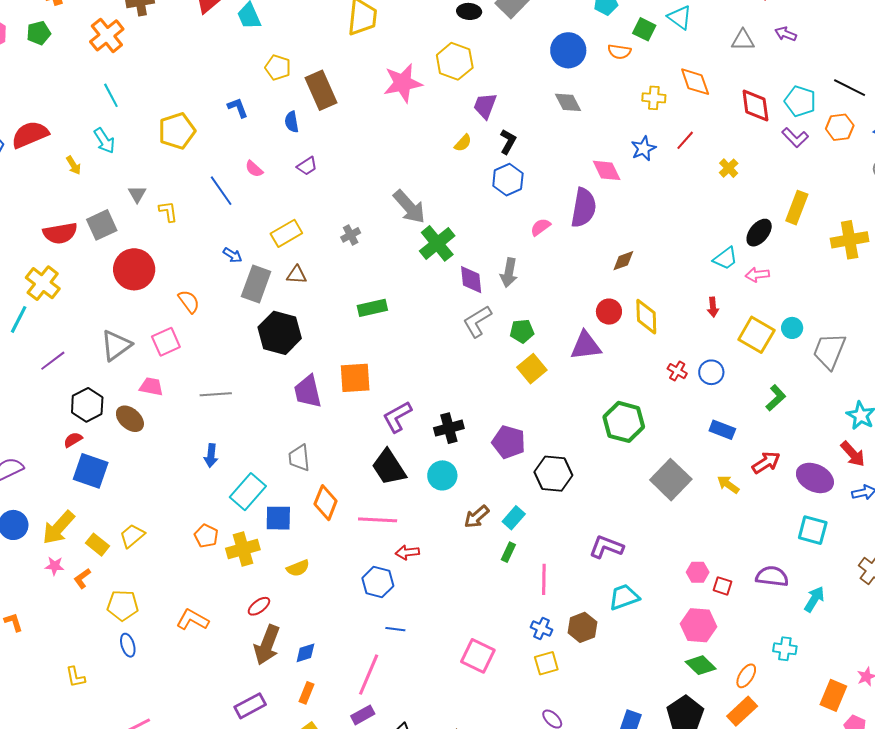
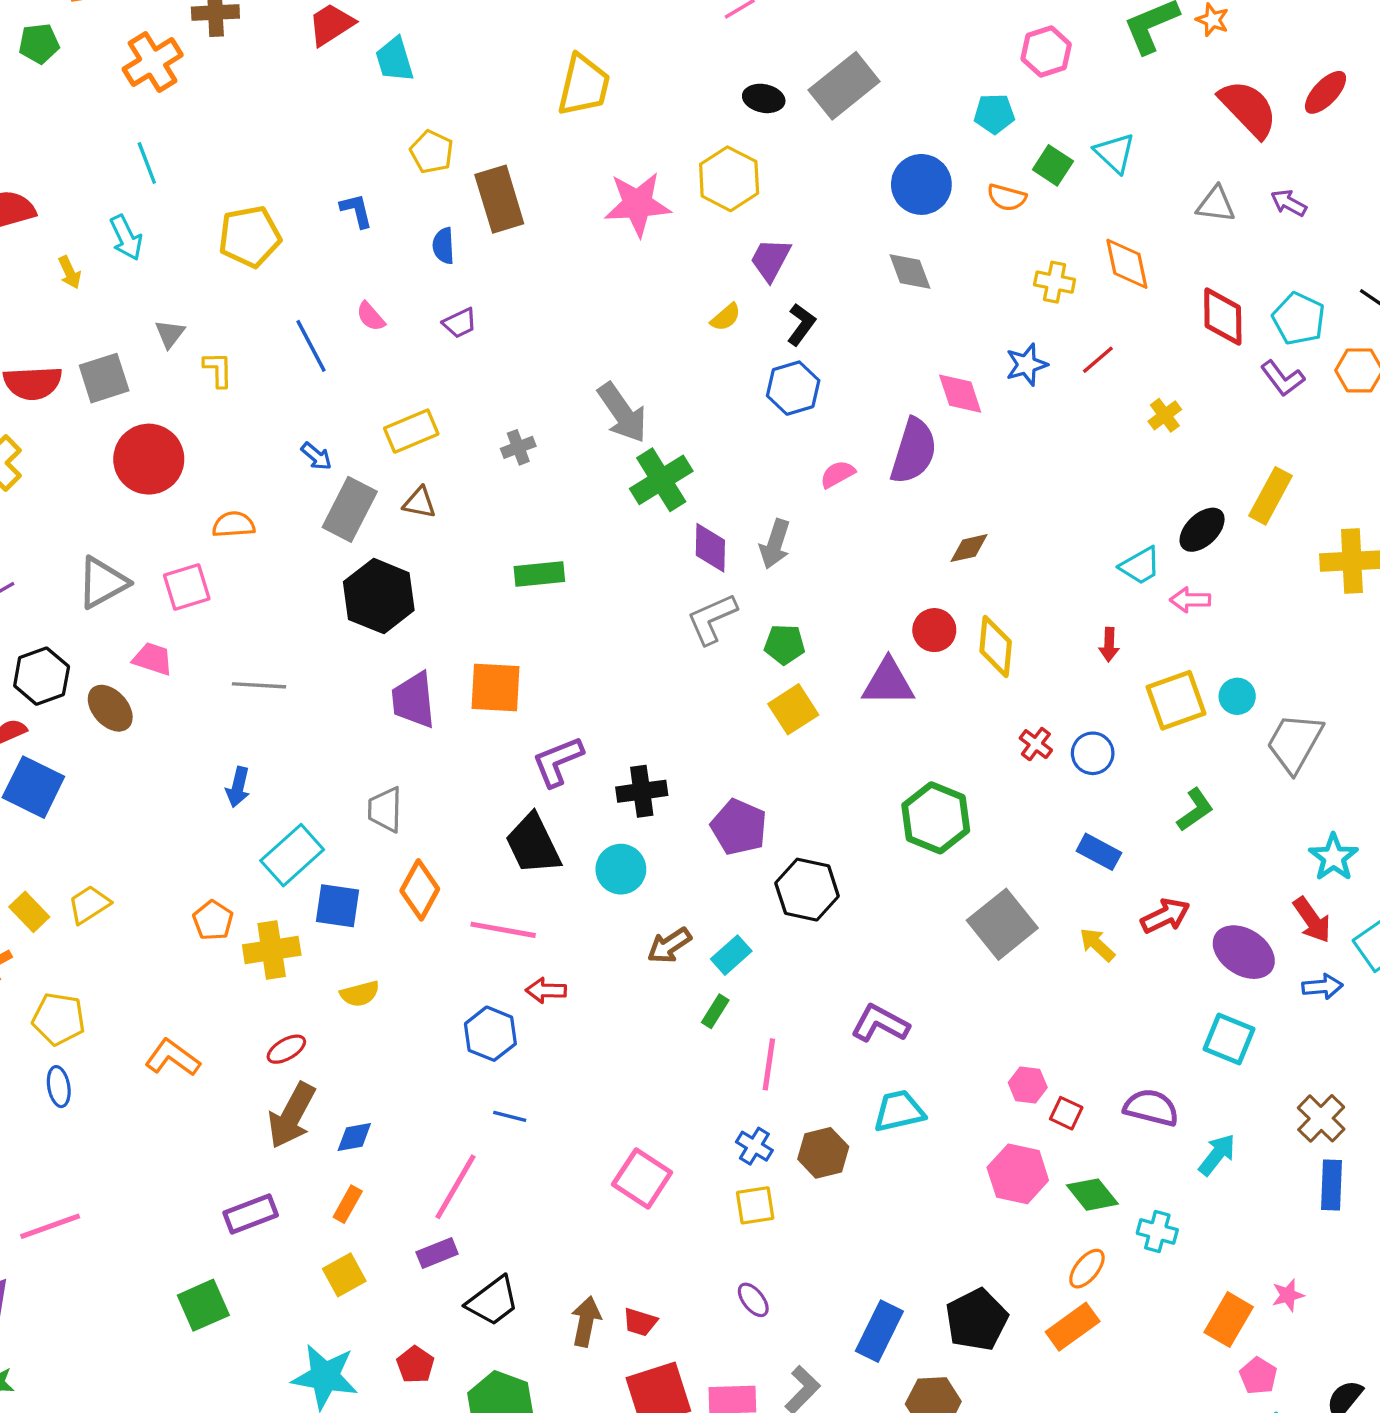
orange semicircle: (189, 301) -> (234, 525), turned -65
yellow square: (756, 335) -> (1176, 700), turned 33
green diamond: (701, 665) -> (1092, 1195), moved

